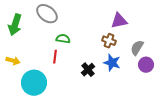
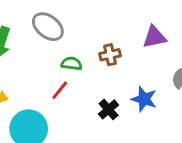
brown cross: (109, 41) -> (110, 55), moved, turned -32
red line: (55, 57) -> (60, 90), turned 32

